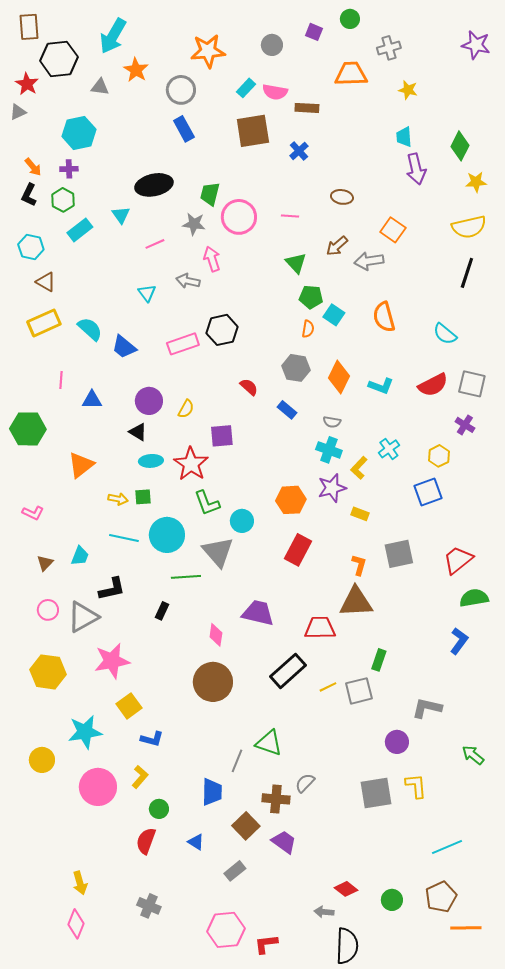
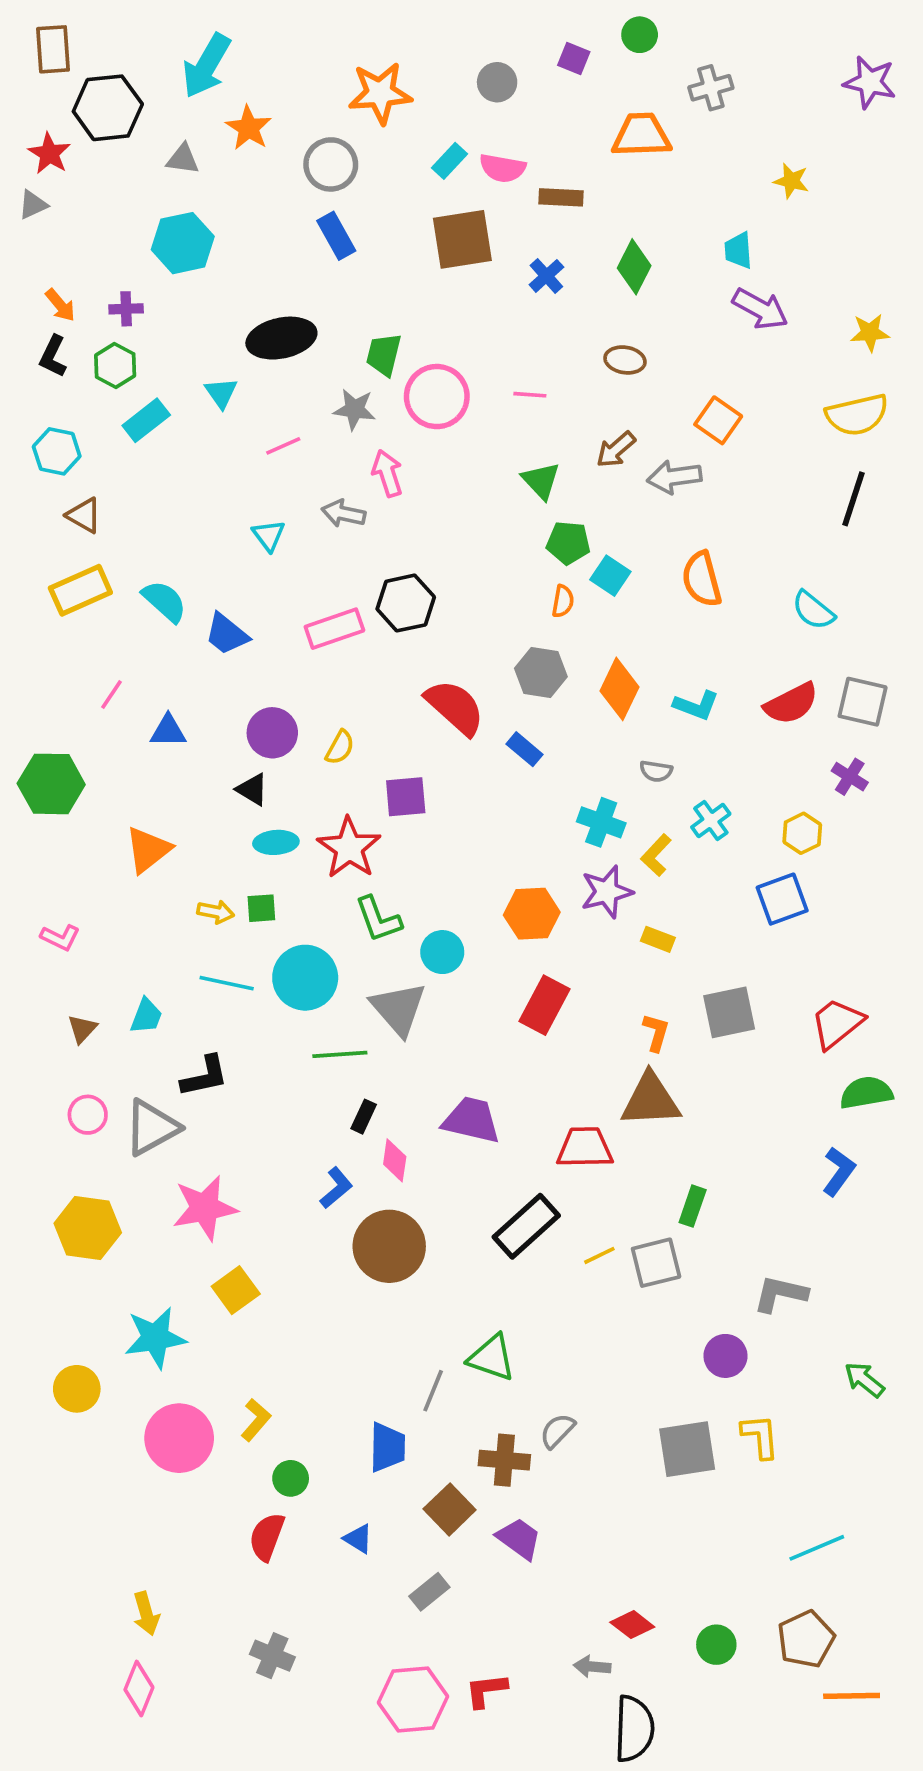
yellow star: (408, 90) -> (791, 181), moved
cyan hexagon: (79, 133) -> (183, 243), moved
green diamond: (460, 146) -> (634, 267), moved
purple arrow: (416, 169) -> (760, 309), turned -48
pink line: (61, 380) -> (111, 694), turned 30
red semicircle: (249, 387) -> (455, 707), size x1.8
gray semicircle: (332, 422) -> (656, 771), moved
black rectangle: (162, 611) -> (364, 1117), moved
blue L-shape: (152, 739) -> (336, 1188), moved, turned -55
red L-shape: (266, 944) -> (486, 1690), moved

